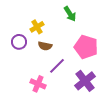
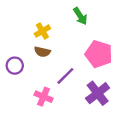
purple circle: (19, 42) -> (15, 66), moved
brown semicircle: (45, 46) -> (42, 52), moved

